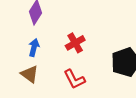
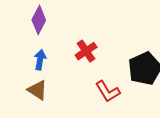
red L-shape: (74, 79) -> (108, 91), moved

